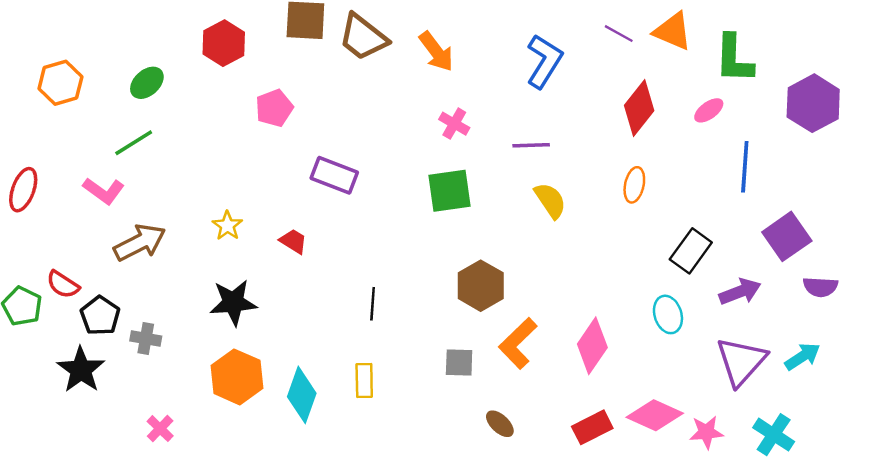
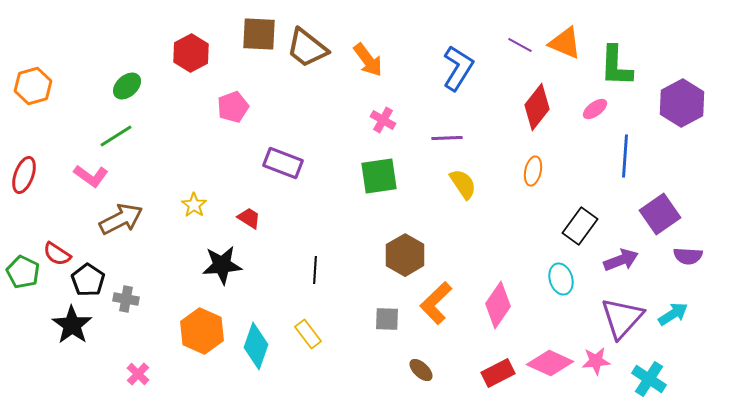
orange hexagon: (60, 83) -> (33, 86), moved
black star: (233, 302) -> (222, 265), moved
yellow rectangle: (364, 381) -> (308, 334), turned -36
pink star: (706, 432) -> (596, 361), moved

